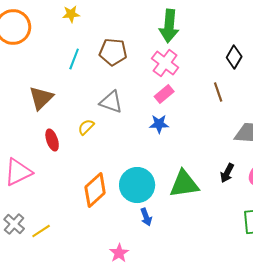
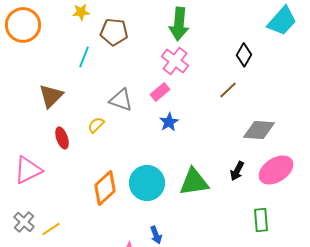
brown pentagon: (113, 52) -> (114, 32), moved
brown line: (218, 92) -> (228, 90), turned 66
pink rectangle: (164, 94) -> (160, 92), moved
blue star: (159, 124) -> (169, 122), turned -30
blue arrow: (146, 217) -> (156, 235), moved

